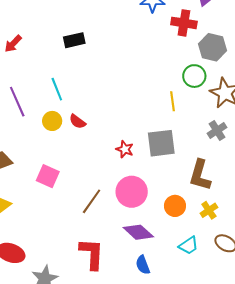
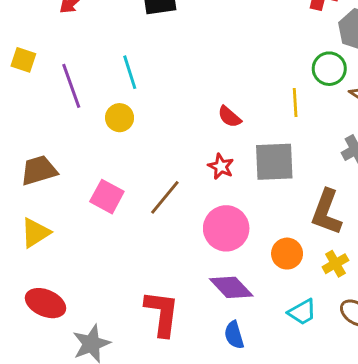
red semicircle: (77, 122) -> (229, 117), moved
brown line: (92, 201) -> (165, 197), moved

